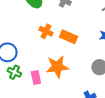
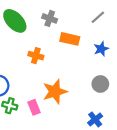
orange rectangle: (68, 37) -> (70, 39), moved

